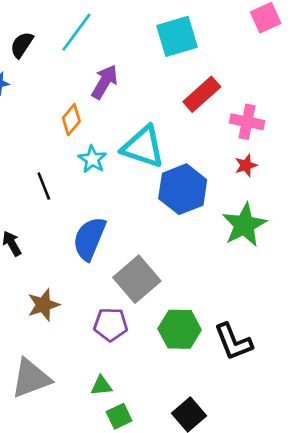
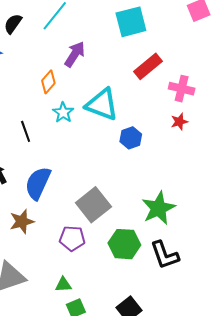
blue hexagon: (183, 189) -> (131, 138), size x0.6
green star: (244, 225) -> (158, 208), moved
blue semicircle: (89, 239) -> (38, 183), moved

